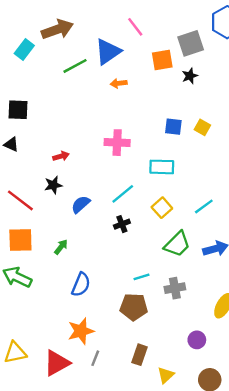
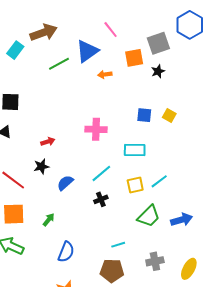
orange arrow: (119, 83) -> (105, 74), moved
cyan line: (204, 206) -> (159, 181), moved
yellow square: (162, 208) -> (135, 185), turned 30
gray cross: (175, 288) -> (155, 261), moved

